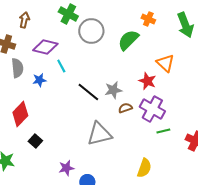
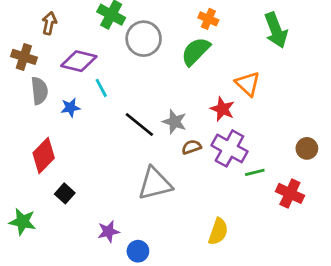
orange cross: (148, 19) -> (208, 19), moved
gray star: (113, 90) -> (175, 122), turned 30
green line: (163, 131) -> (255, 172), moved

